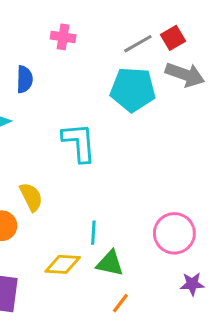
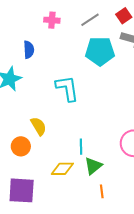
gray line: (138, 44) -> (90, 20), moved
green triangle: (110, 263) -> (93, 166), turned -48
orange line: (120, 303) -> (102, 191), turned -40

